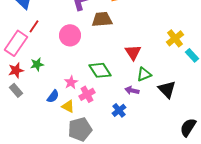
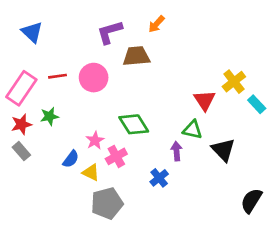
red line: (34, 26) -> (57, 76), moved, turned 48
red triangle: (133, 52) -> (205, 100), moved
green triangle: (144, 74) -> (193, 130), turned 35
purple arrow: (132, 90) -> (176, 151), turned 72

